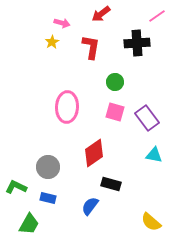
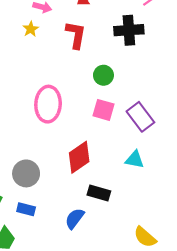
cyan triangle: (154, 155) -> (135, 160), moved

